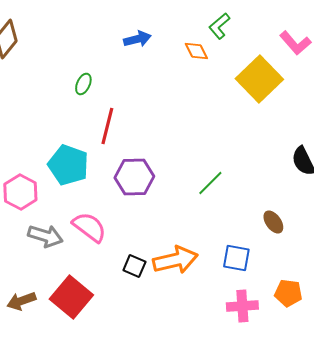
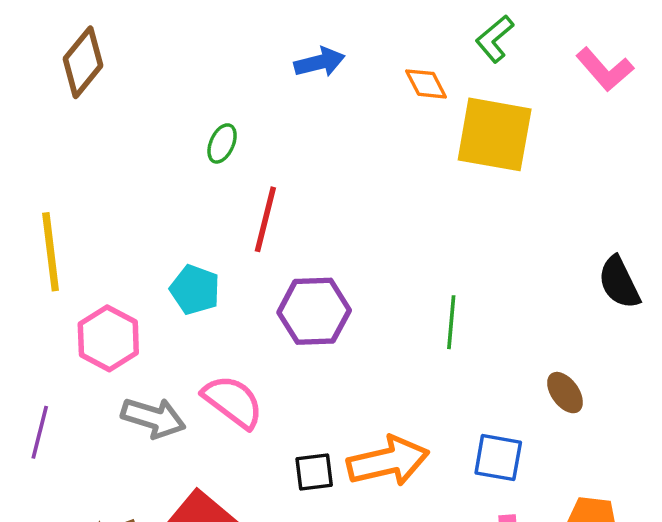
green L-shape: (219, 26) -> (495, 39), moved
yellow square: (259, 79) -> (495, 134), moved, turned -36
cyan pentagon: (68, 165) -> (195, 290), size x0.7
green line: (210, 183) -> (451, 322), turned -40
black square: (134, 266) -> (314, 472), turned -30

